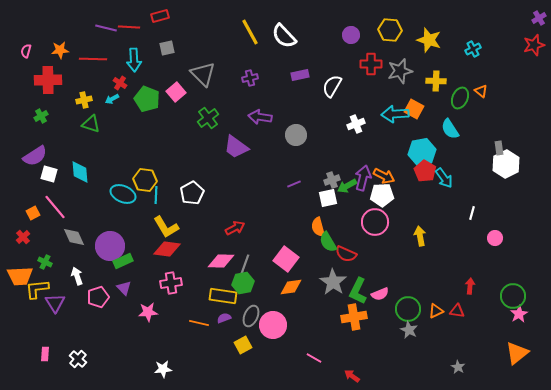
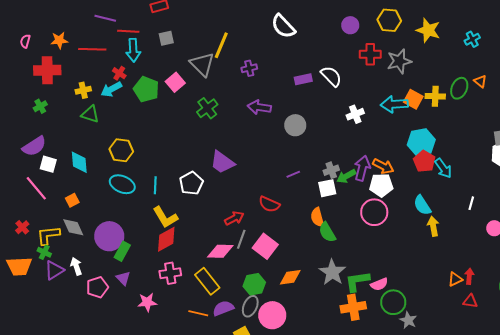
red line: (129, 27) -> (128, 31), moved
yellow line: (250, 32) -> (221, 45), moved, turned 52
purple rectangle: (300, 75) -> (303, 79), moved
yellow cross: (436, 81) -> (435, 96), moved
white semicircle: (332, 86) -> (331, 76), turned 105
cyan arrow: (112, 99) -> (111, 89), size x1.5
cyan semicircle: (450, 129) -> (422, 205), moved
purple trapezoid: (236, 147) -> (222, 162), moved
yellow hexagon: (145, 180) -> (121, 150), moved
pink line: (55, 207) -> (36, 188), moved
orange square: (33, 213) -> (72, 200), moved
yellow arrow: (420, 236) -> (433, 226), moved
red diamond: (167, 249) -> (166, 239), turned -36
red semicircle: (346, 254) -> (269, 204), moved
pink square: (286, 259) -> (265, 246), moved
green rectangle: (123, 261) -> (122, 251), turned -36
gray line: (245, 264) -> (241, 239), moved
green hexagon: (243, 283) -> (254, 284), moved
yellow L-shape: (37, 289) -> (48, 235), moved
green L-shape: (358, 291) -> (357, 281), turned 56
yellow rectangle: (223, 296) -> (207, 281), moved, turned 44
purple triangle: (55, 303) -> (54, 270), moved, turned 30
green circle: (408, 309) -> (393, 302), moved
orange triangle: (436, 311) -> (455, 279), moved
red triangle: (457, 311) -> (470, 301), moved
purple semicircle: (224, 318) -> (223, 308), size x1.5

